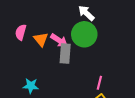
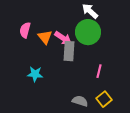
pink line: (99, 83) -> (99, 71), moved
cyan star: (31, 86) -> (35, 74), moved

